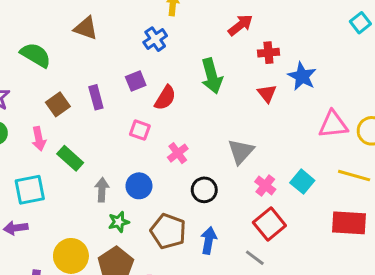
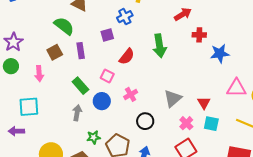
green semicircle: (36, 55) -> (64, 26), moved
blue star: (302, 76) -> (220, 53), turned 30
purple square: (136, 81) -> (107, 35), moved
red triangle: (267, 93) -> (204, 103), moved
green rectangle: (70, 158) -> (80, 86), moved
cyan square: (302, 182) -> (211, 124), turned -35
blue circle: (139, 186) -> (102, 101), moved
green star: (119, 222) -> (94, 137), moved

